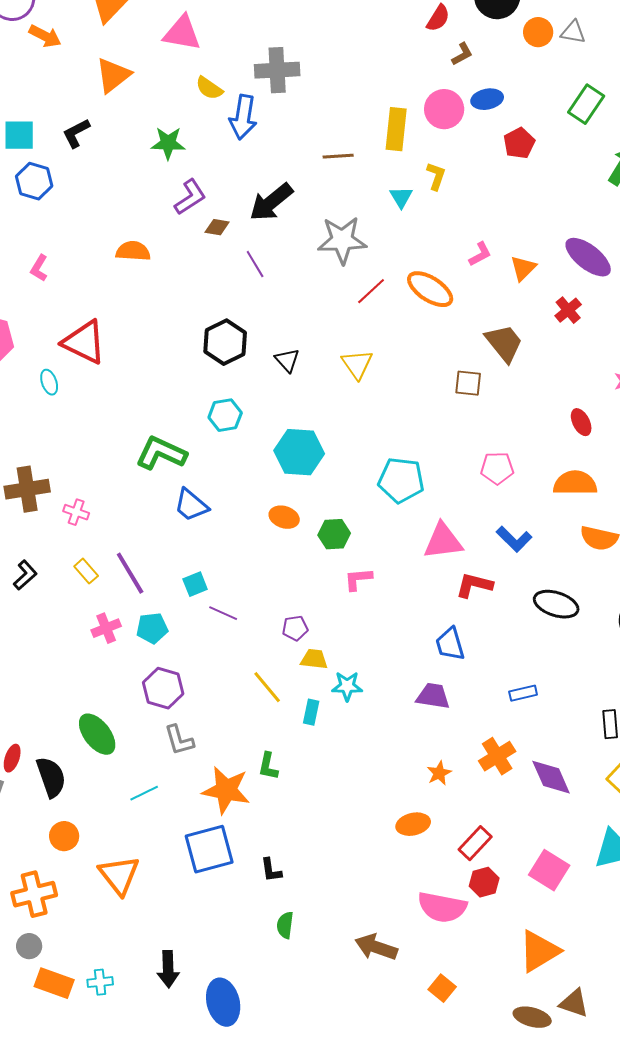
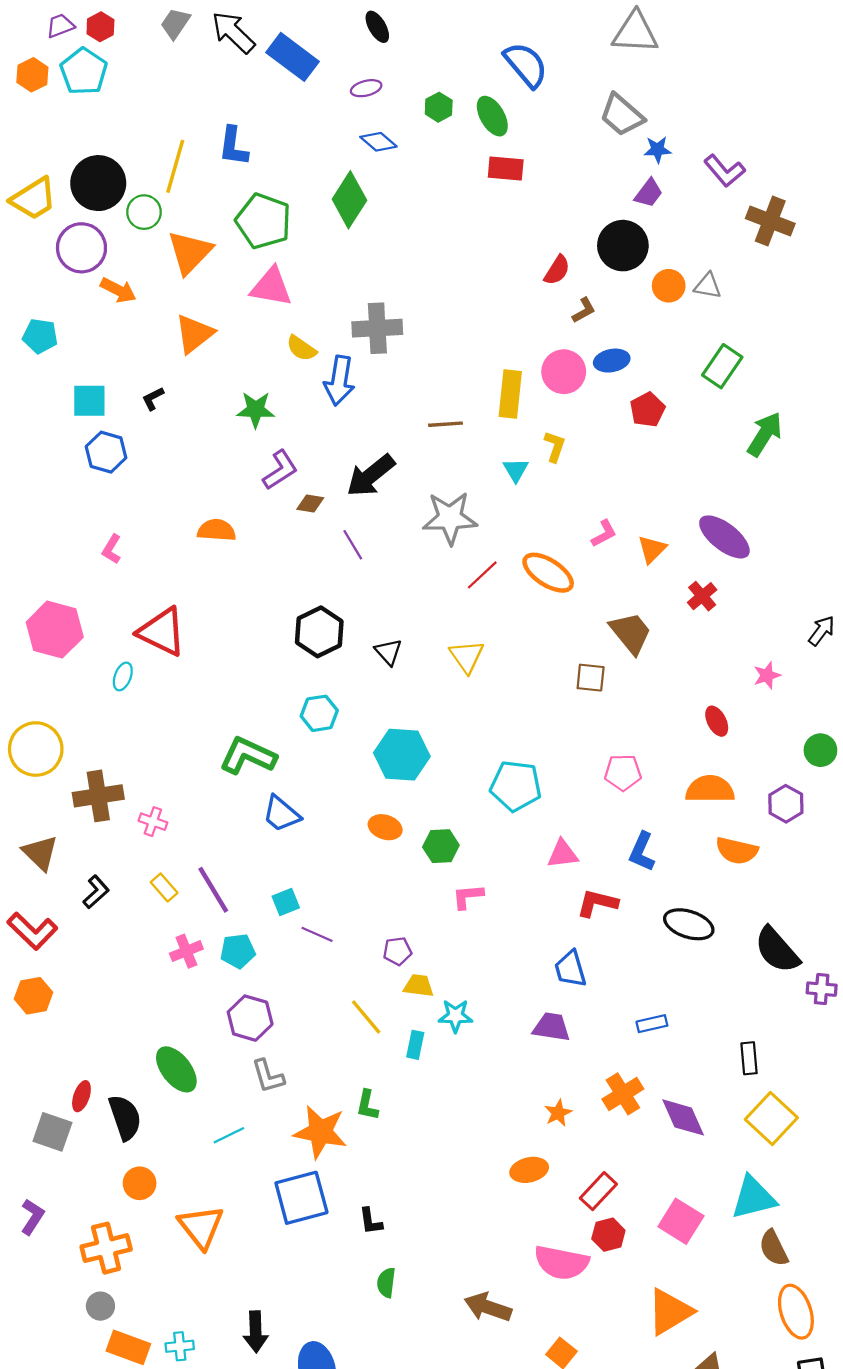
black L-shape: (76, 133) -> (153, 399), size x0.7
cyan ellipse: (49, 382) -> (123, 676), turned 40
blue L-shape: (514, 539) -> (642, 852), turned 69
pink triangle: (443, 541) -> (563, 854), size x0.7

